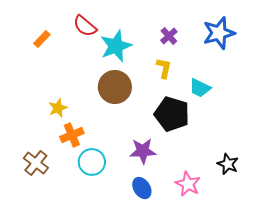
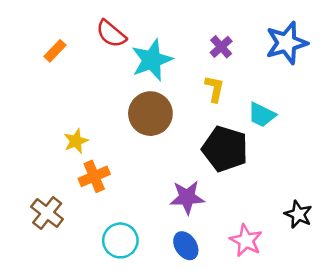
cyan circle: (92, 162) -> (120, 240), moved

